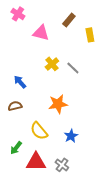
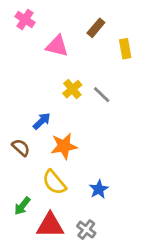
blue arrow: (20, 82) -> (42, 121), moved, turned 88
orange star: (58, 104) -> (64, 146), moved
brown semicircle: (15, 106) -> (21, 147), turned 56

